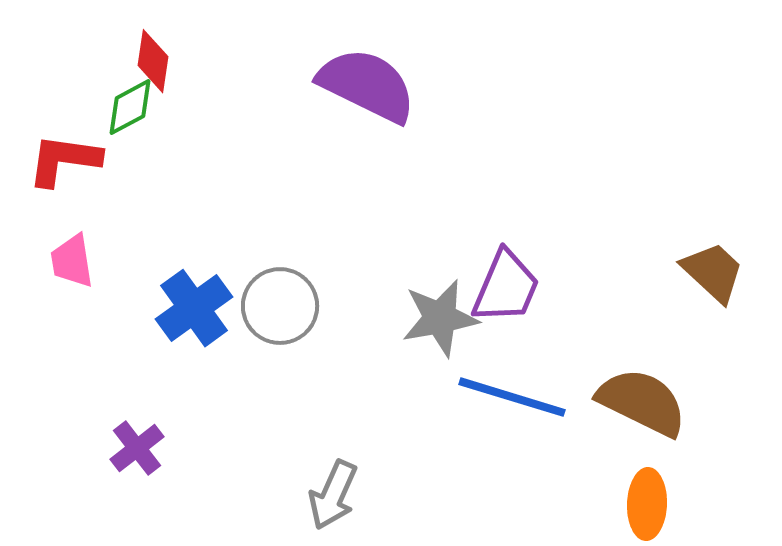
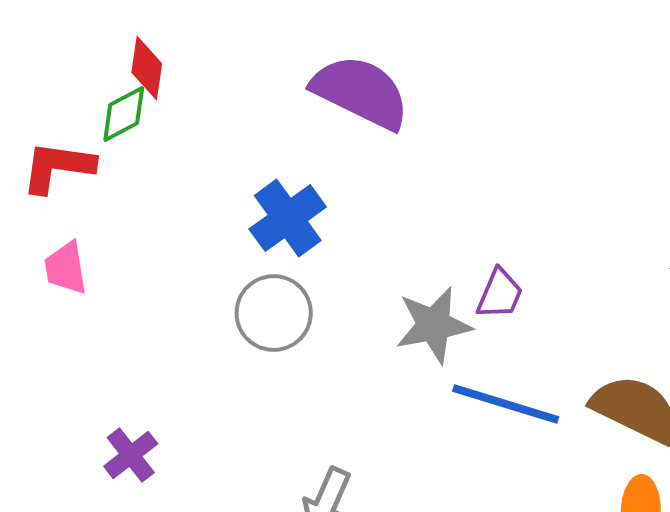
purple trapezoid: (506, 287) -> (500, 294), size x0.7
blue cross: (194, 308) -> (288, 218), moved

